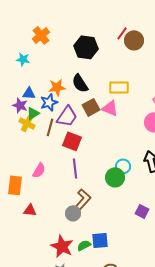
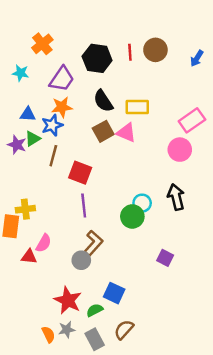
red line: (122, 33) -> (130, 52), moved, turned -40
black semicircle: (80, 83) -> (103, 101), moved
purple star: (20, 105) -> (17, 145), moved
purple trapezoid: (67, 116) -> (62, 79), moved
yellow cross: (27, 123) -> (25, 209), moved, turned -35
pink semicircle: (39, 170) -> (44, 243), moved
blue square: (100, 240) -> (114, 293), turned 30
green semicircle: (84, 245) -> (95, 310), moved

